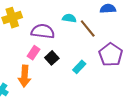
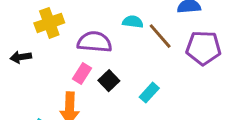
purple pentagon: (111, 55) -> (203, 48), moved, turned -30

